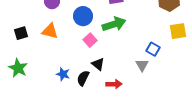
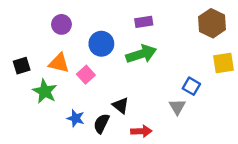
pink square: (90, 40) -> (86, 75), moved
green star: (18, 68) -> (45, 91), moved

